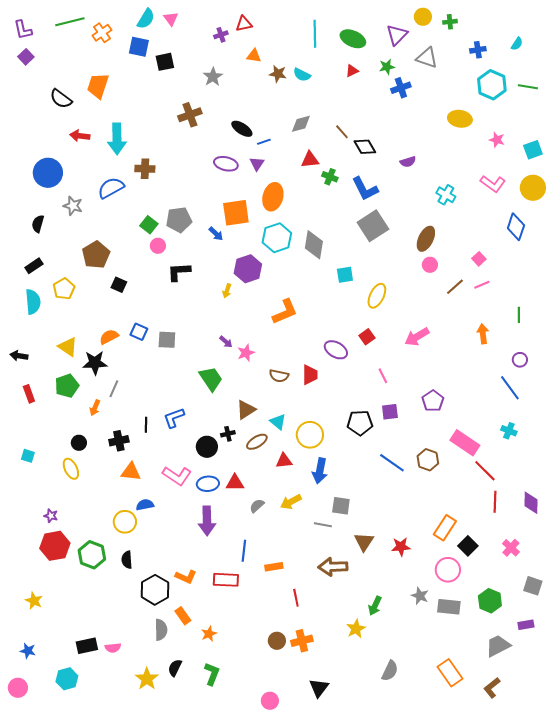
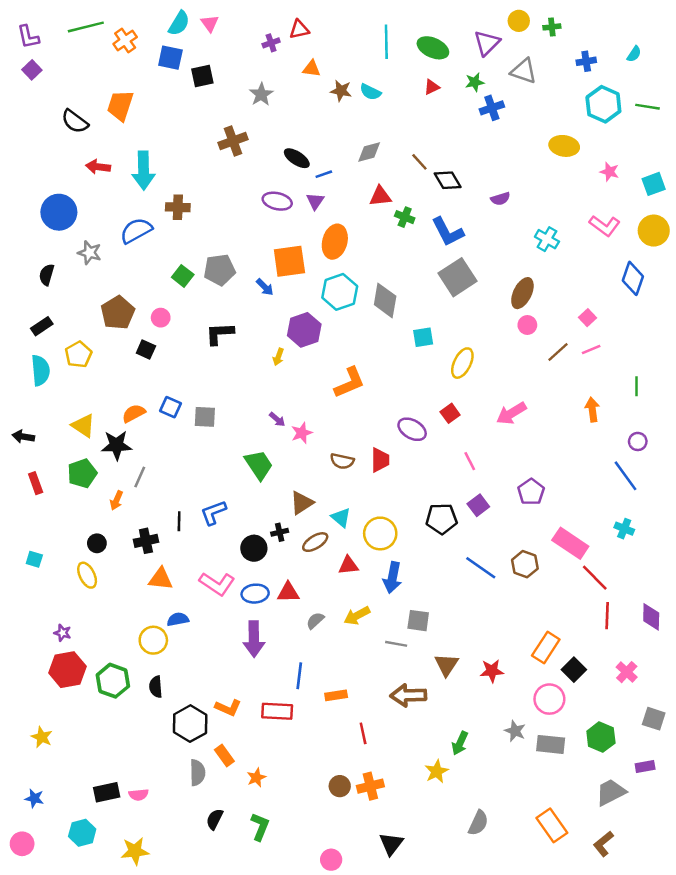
pink circle: (158, 246) -> (161, 318), moved
purple square: (390, 412) -> (478, 505), turned -30
yellow star: (147, 679) -> (135, 851), moved, turned 30

